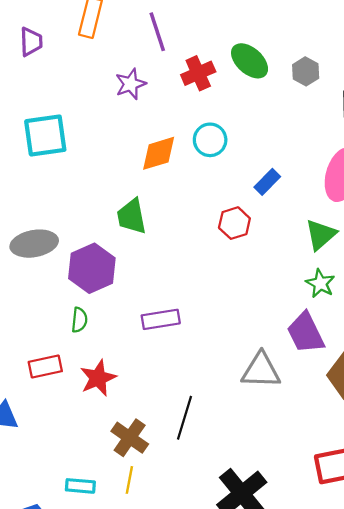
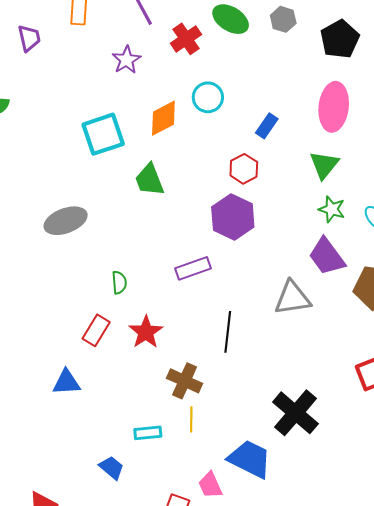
cyan square: (45, 135) -> (103, 134), moved
purple hexagon: (92, 268) -> (233, 217), moved
red rectangle: (45, 367) -> (96, 330), turned -36
black line: (185, 418) -> (228, 332), moved

